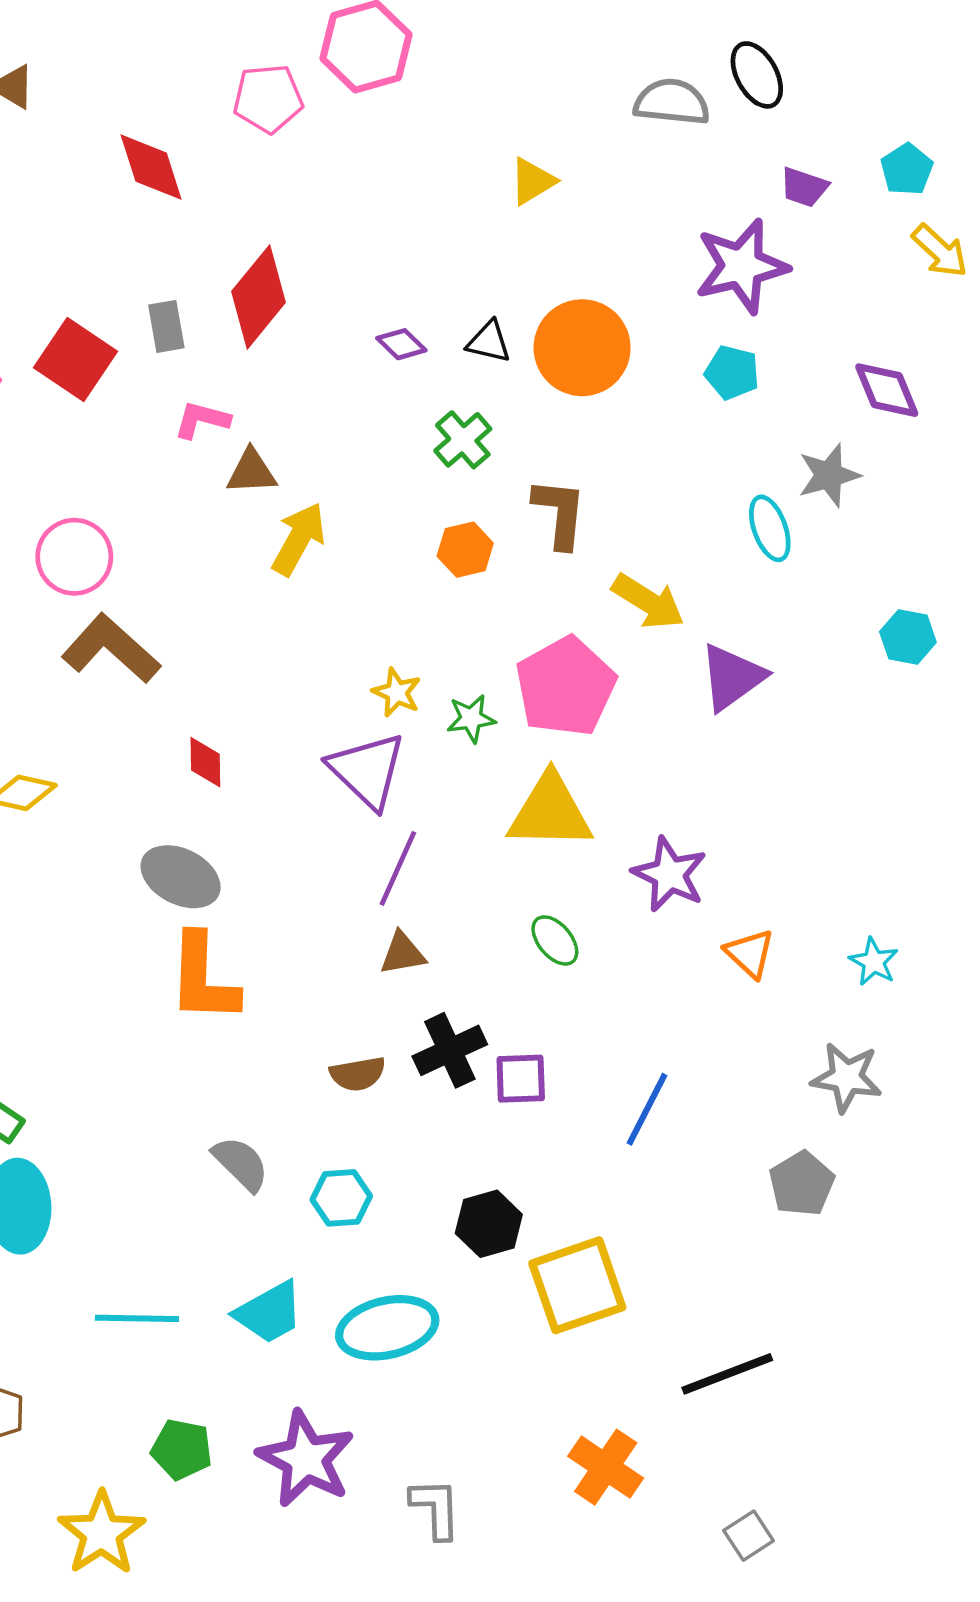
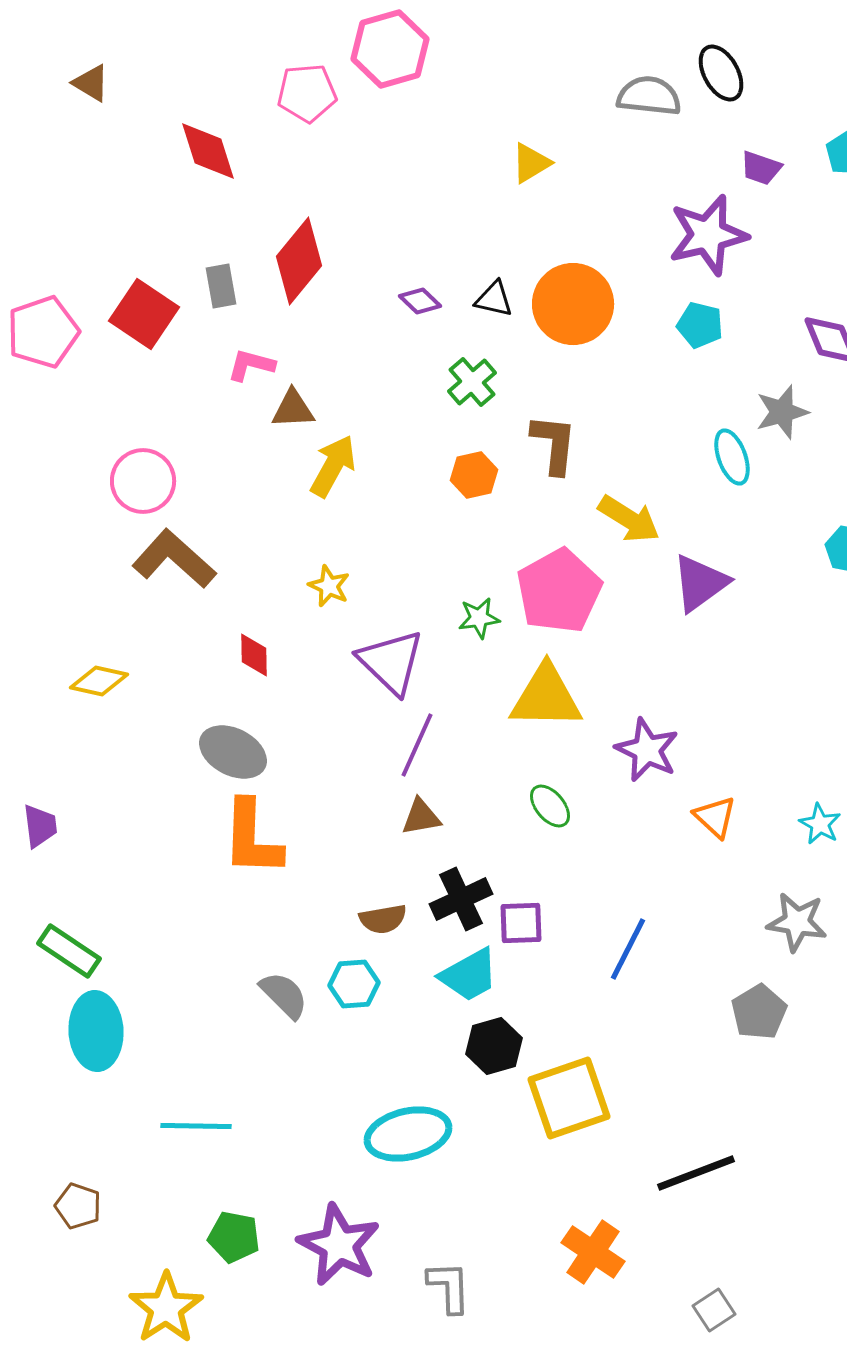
yellow star: (397, 692) -> (329, 586), moved
cyan hexagon: (341, 1198) -> (354, 984), moved
cyan trapezoid: (269, 1312) -> (469, 975), moved

